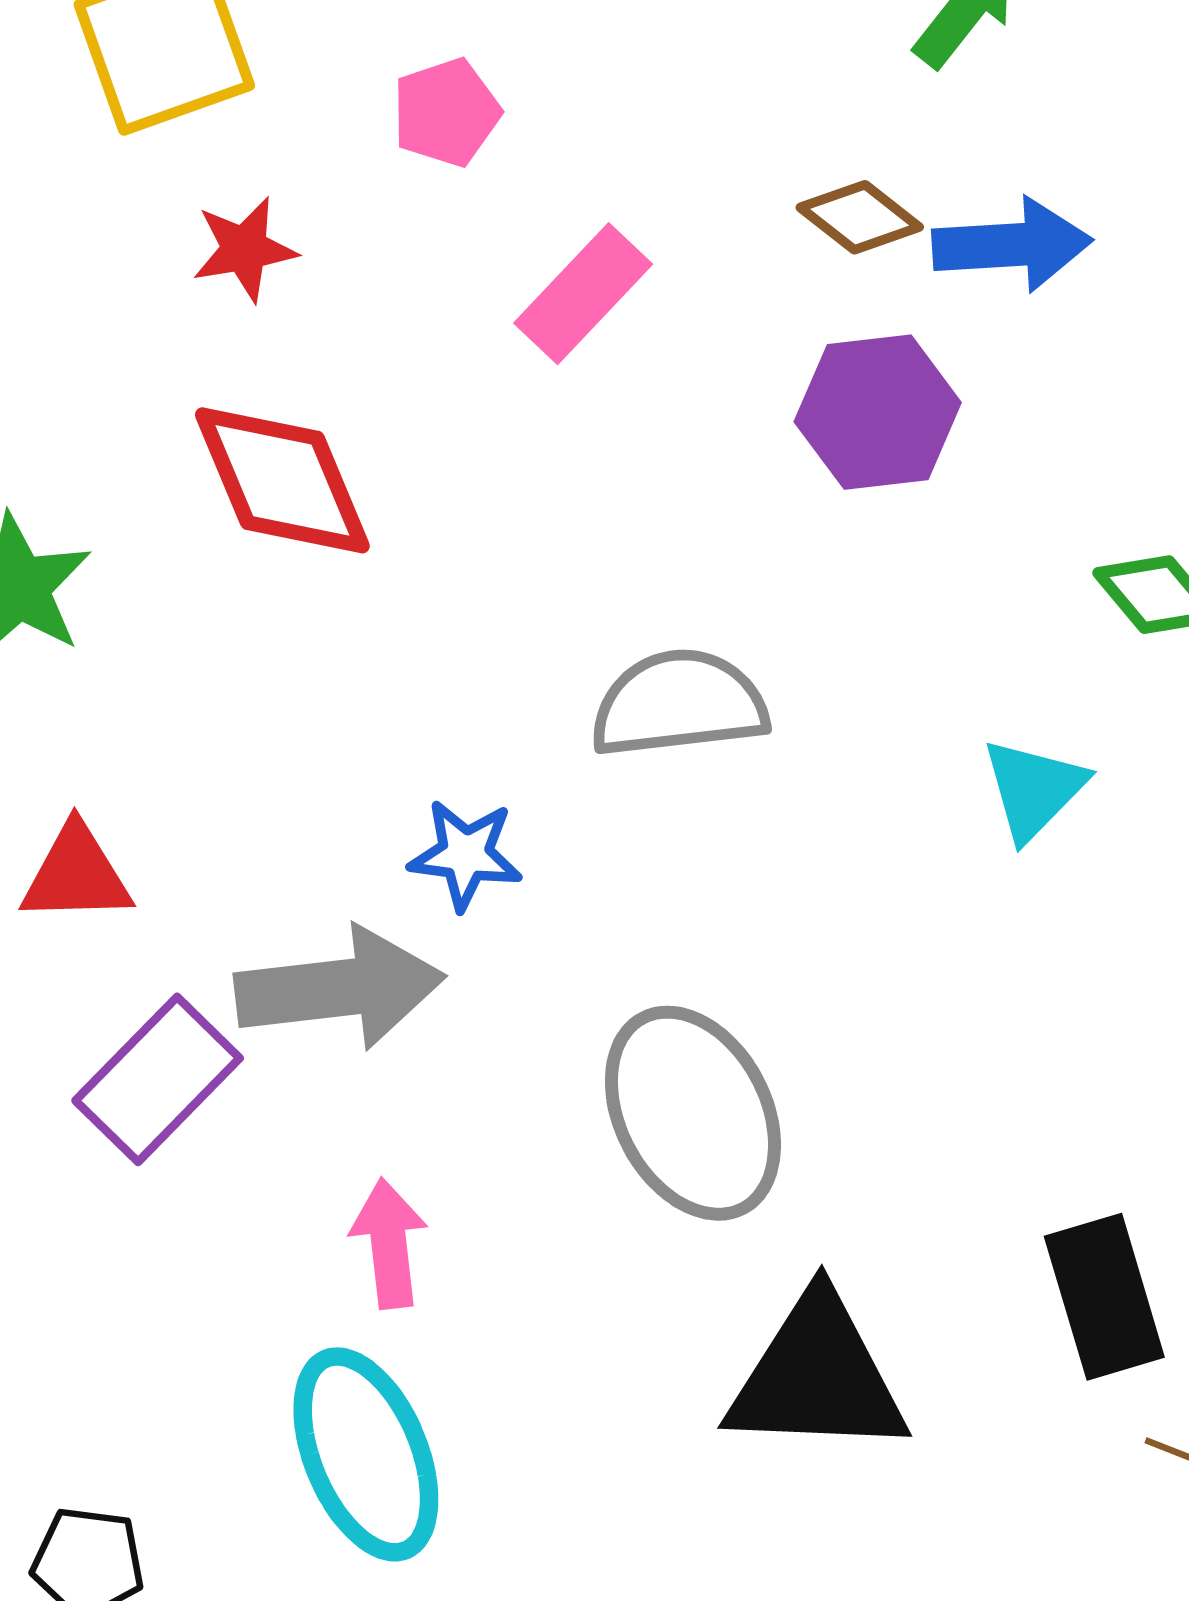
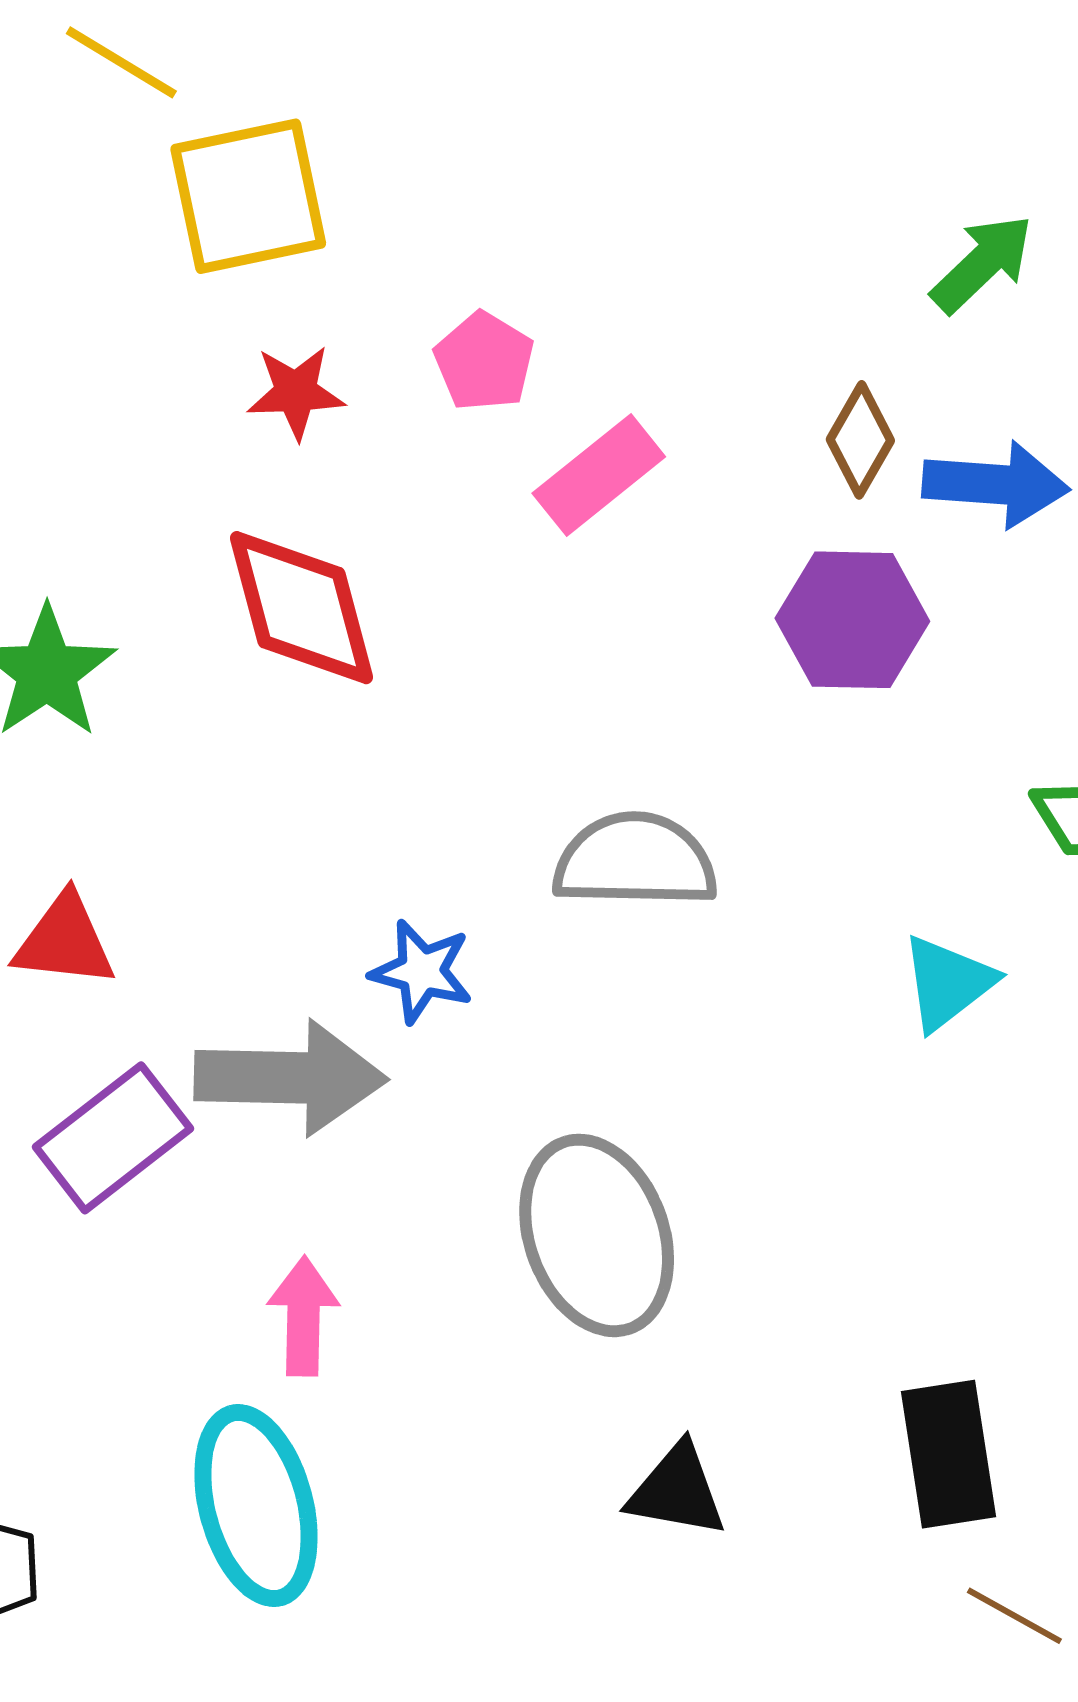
pink pentagon: (446, 112) -> (484, 361), moved, turned -30
brown diamond: (860, 217) -> (860, 440), turned 74
black triangle: (817, 1376) -> (677, 1491), size x0.6

